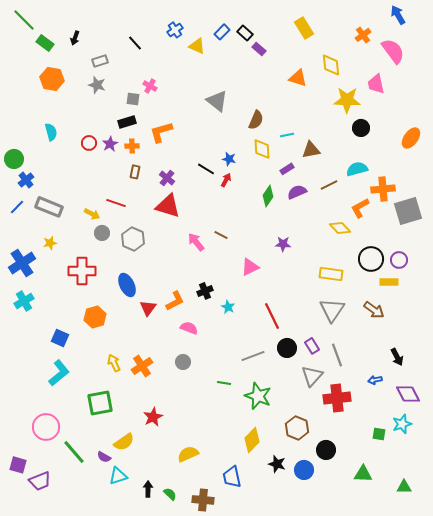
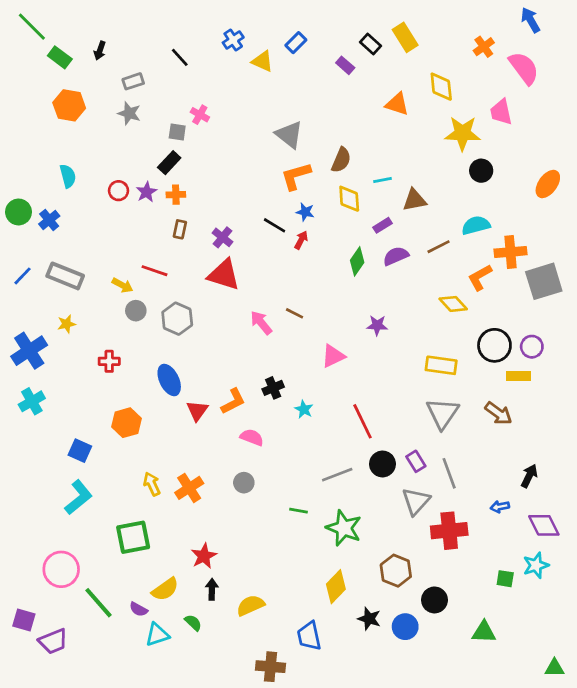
black rectangle: (245, 33) -> (370, 44), moved
black rectangle: (127, 122) -> (169, 163), turned -30
orange L-shape: (161, 132) -> (296, 176), moved
blue cross: (26, 180) -> (49, 220), moved
red cross: (82, 271) -> (109, 361), size x0.6
black arrow: (397, 357) -> (529, 476), turned -126
green triangle: (404, 487) -> (554, 668), moved
black arrow: (148, 489) -> (212, 589), moved
green semicircle: (170, 494) -> (193, 623), moved

